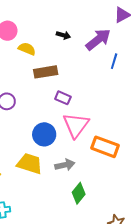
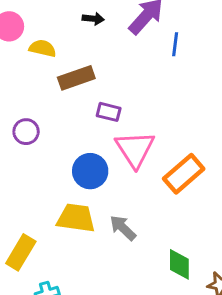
orange rectangle: (105, 147) -> (184, 174), turned -52
gray arrow: (65, 165) -> (123, 228), moved, turned -114
green diamond: (79, 193) -> (179, 264), moved, turned -30

